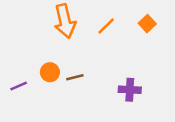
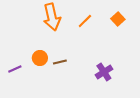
purple cross: (130, 90) -> (104, 72), turned -36

